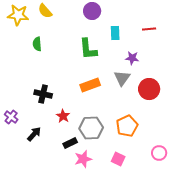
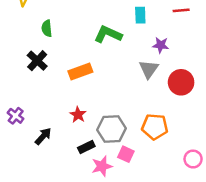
green L-shape: (88, 49) -> (108, 34), turned 120
orange rectangle: (90, 85) -> (80, 71), moved
black cross: (43, 94) -> (37, 61), moved, turned 30
orange pentagon: (127, 126) -> (155, 127), turned 30
pink square: (118, 159) -> (126, 154), moved

